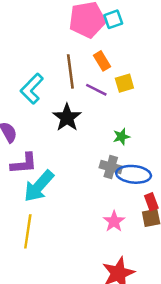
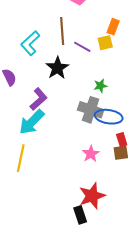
orange rectangle: (102, 61) -> (113, 27), moved, turned 49
purple L-shape: (24, 163) -> (39, 99), moved, turned -40
gray cross: (111, 167) -> (91, 110), size x1.4

